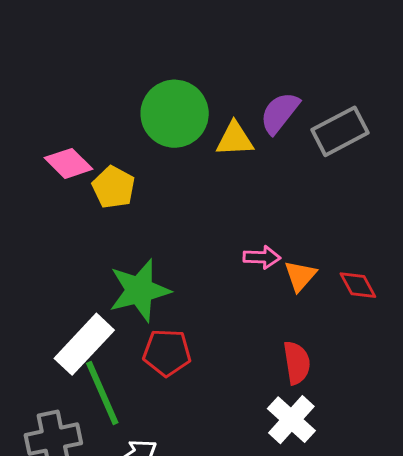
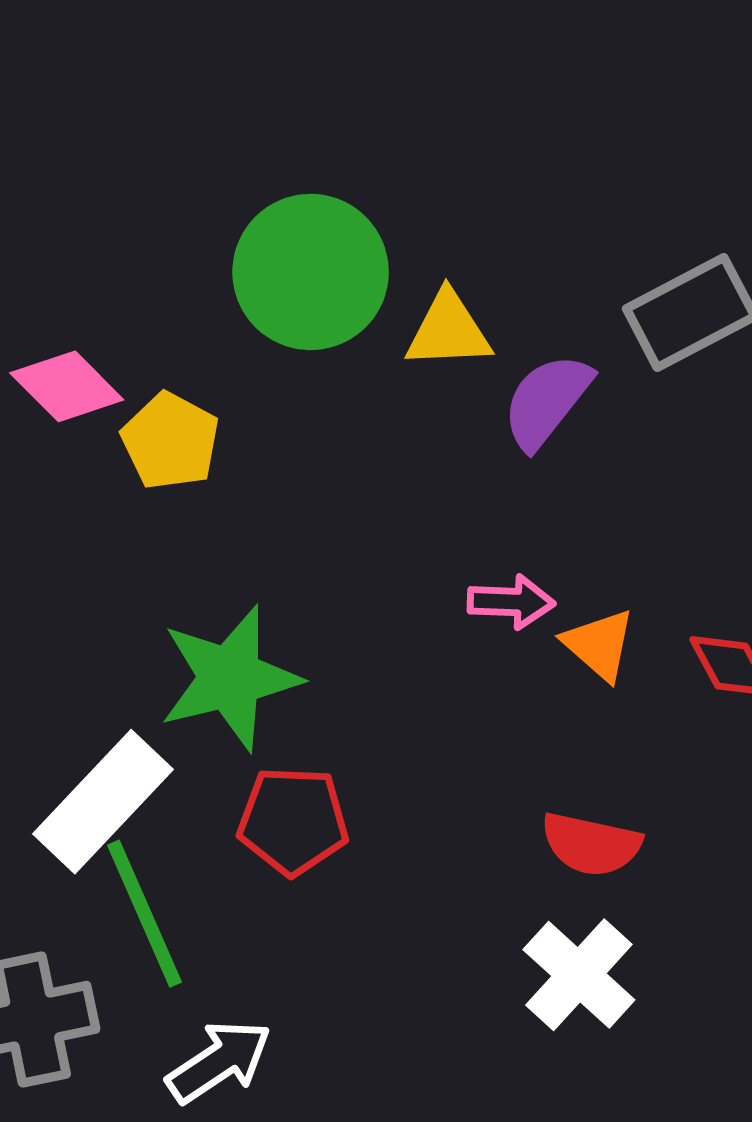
purple semicircle: (280, 113) -> (547, 401), moved
orange triangle: (300, 276) -> (599, 645), turned -30
red semicircle: (297, 363) -> (591, 844), turned 111

